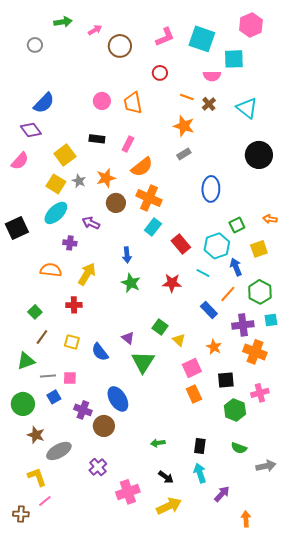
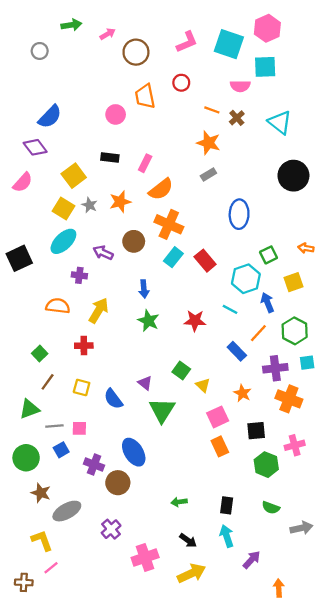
pink hexagon: (251, 25) -> (267, 28), moved
orange trapezoid: (133, 103) -> (145, 96), moved
brown circle: (116, 203) -> (134, 241), moved
red rectangle: (181, 244) -> (205, 261), moved

